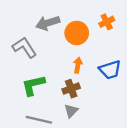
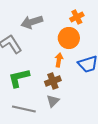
orange cross: (107, 22) -> (77, 17), moved
orange circle: (77, 33) -> (69, 38), moved

